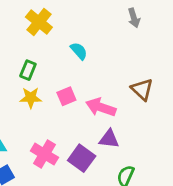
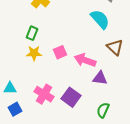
cyan semicircle: (79, 51) -> (100, 19), moved, size x1.5
purple triangle: (109, 139) -> (100, 78), moved

